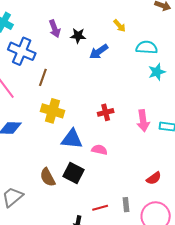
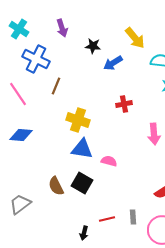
yellow arrow: (120, 26) -> (135, 38), size x1.6
purple arrow: (55, 29) -> (62, 28), moved
yellow cross: (52, 111) -> (78, 120), moved
red cross: (106, 112) -> (124, 104), moved

